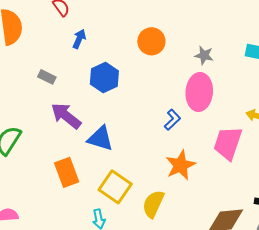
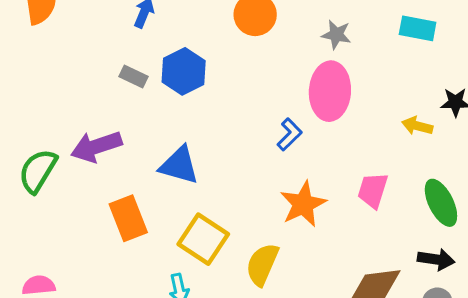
gray rectangle: (47, 77) -> (134, 76), moved
purple arrow: (66, 116) -> (96, 146), moved, turned -56
pink trapezoid: (228, 143) -> (373, 190), moved, size x0.7

